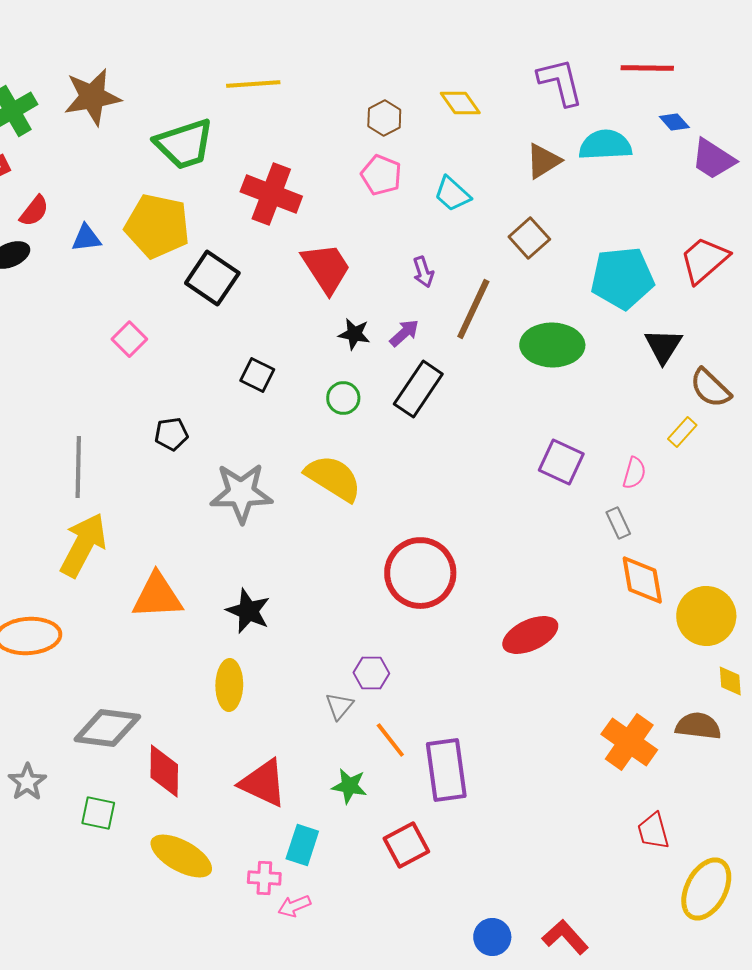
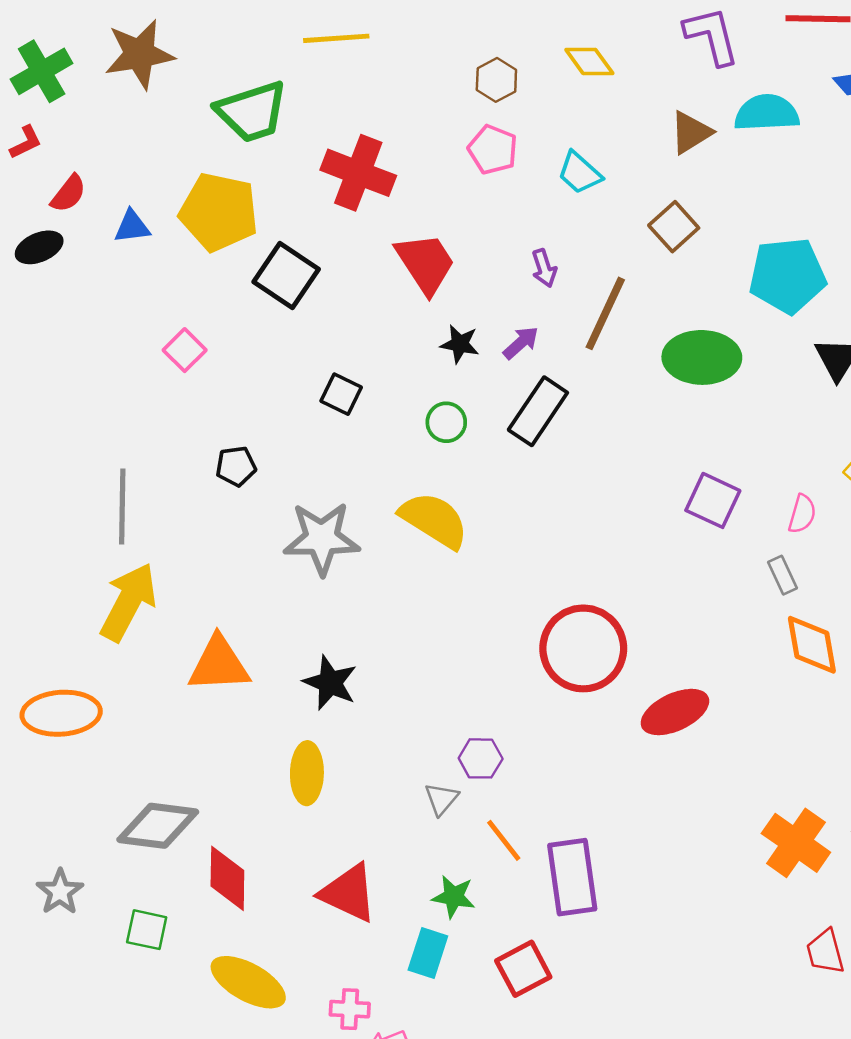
red circle: (420, 573) -> (583, 648), moved
cyan rectangle: (302, 845) -> (428, 953), moved

